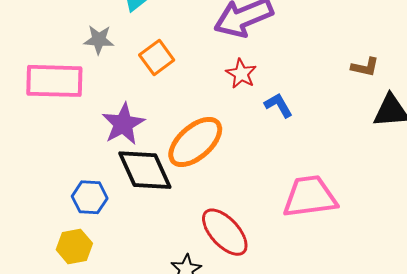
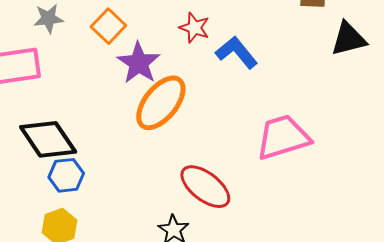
blue L-shape: (278, 105) -> (237, 52), size x1.4
purple star: (123, 124) -> (139, 63), moved
black diamond: (145, 170) -> (48, 139), moved

